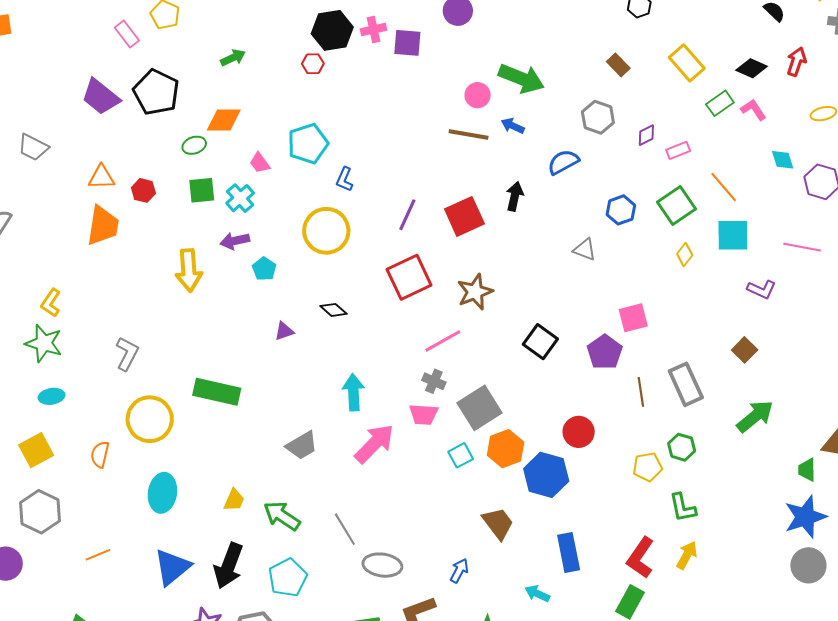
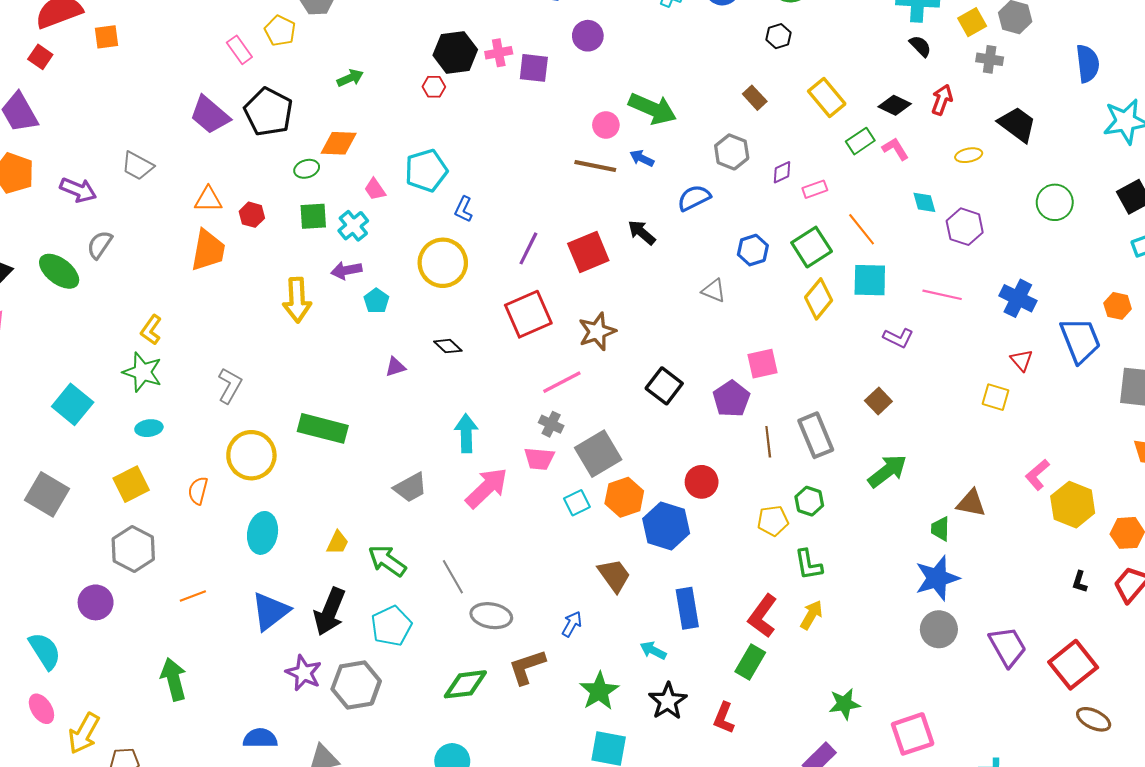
black arrow: (515, 196) -> (642, 232), turned -64
yellow diamond: (685, 255) -> (819, 299), size x1.6

